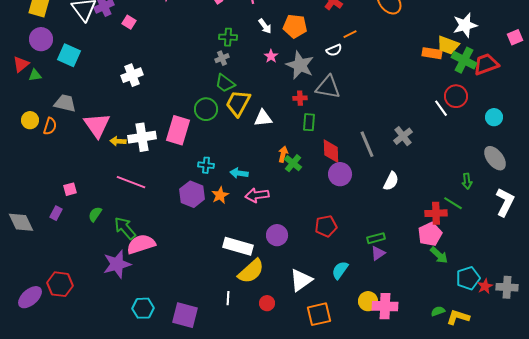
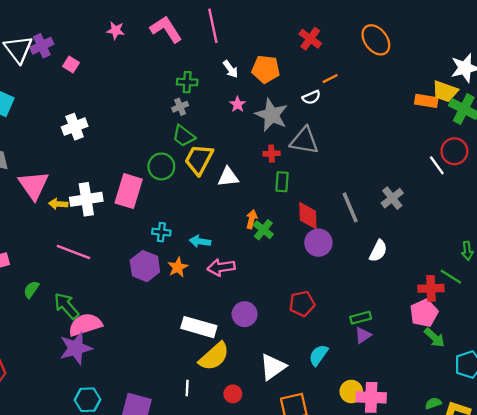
purple star: (117, 264) -> (76, 348), moved

